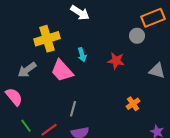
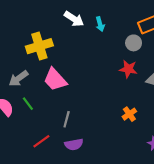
cyan arrow: (82, 55) -> (100, 24), moved
red star: (116, 61) -> (128, 69), moved
green line: (26, 126) -> (28, 104), moved

